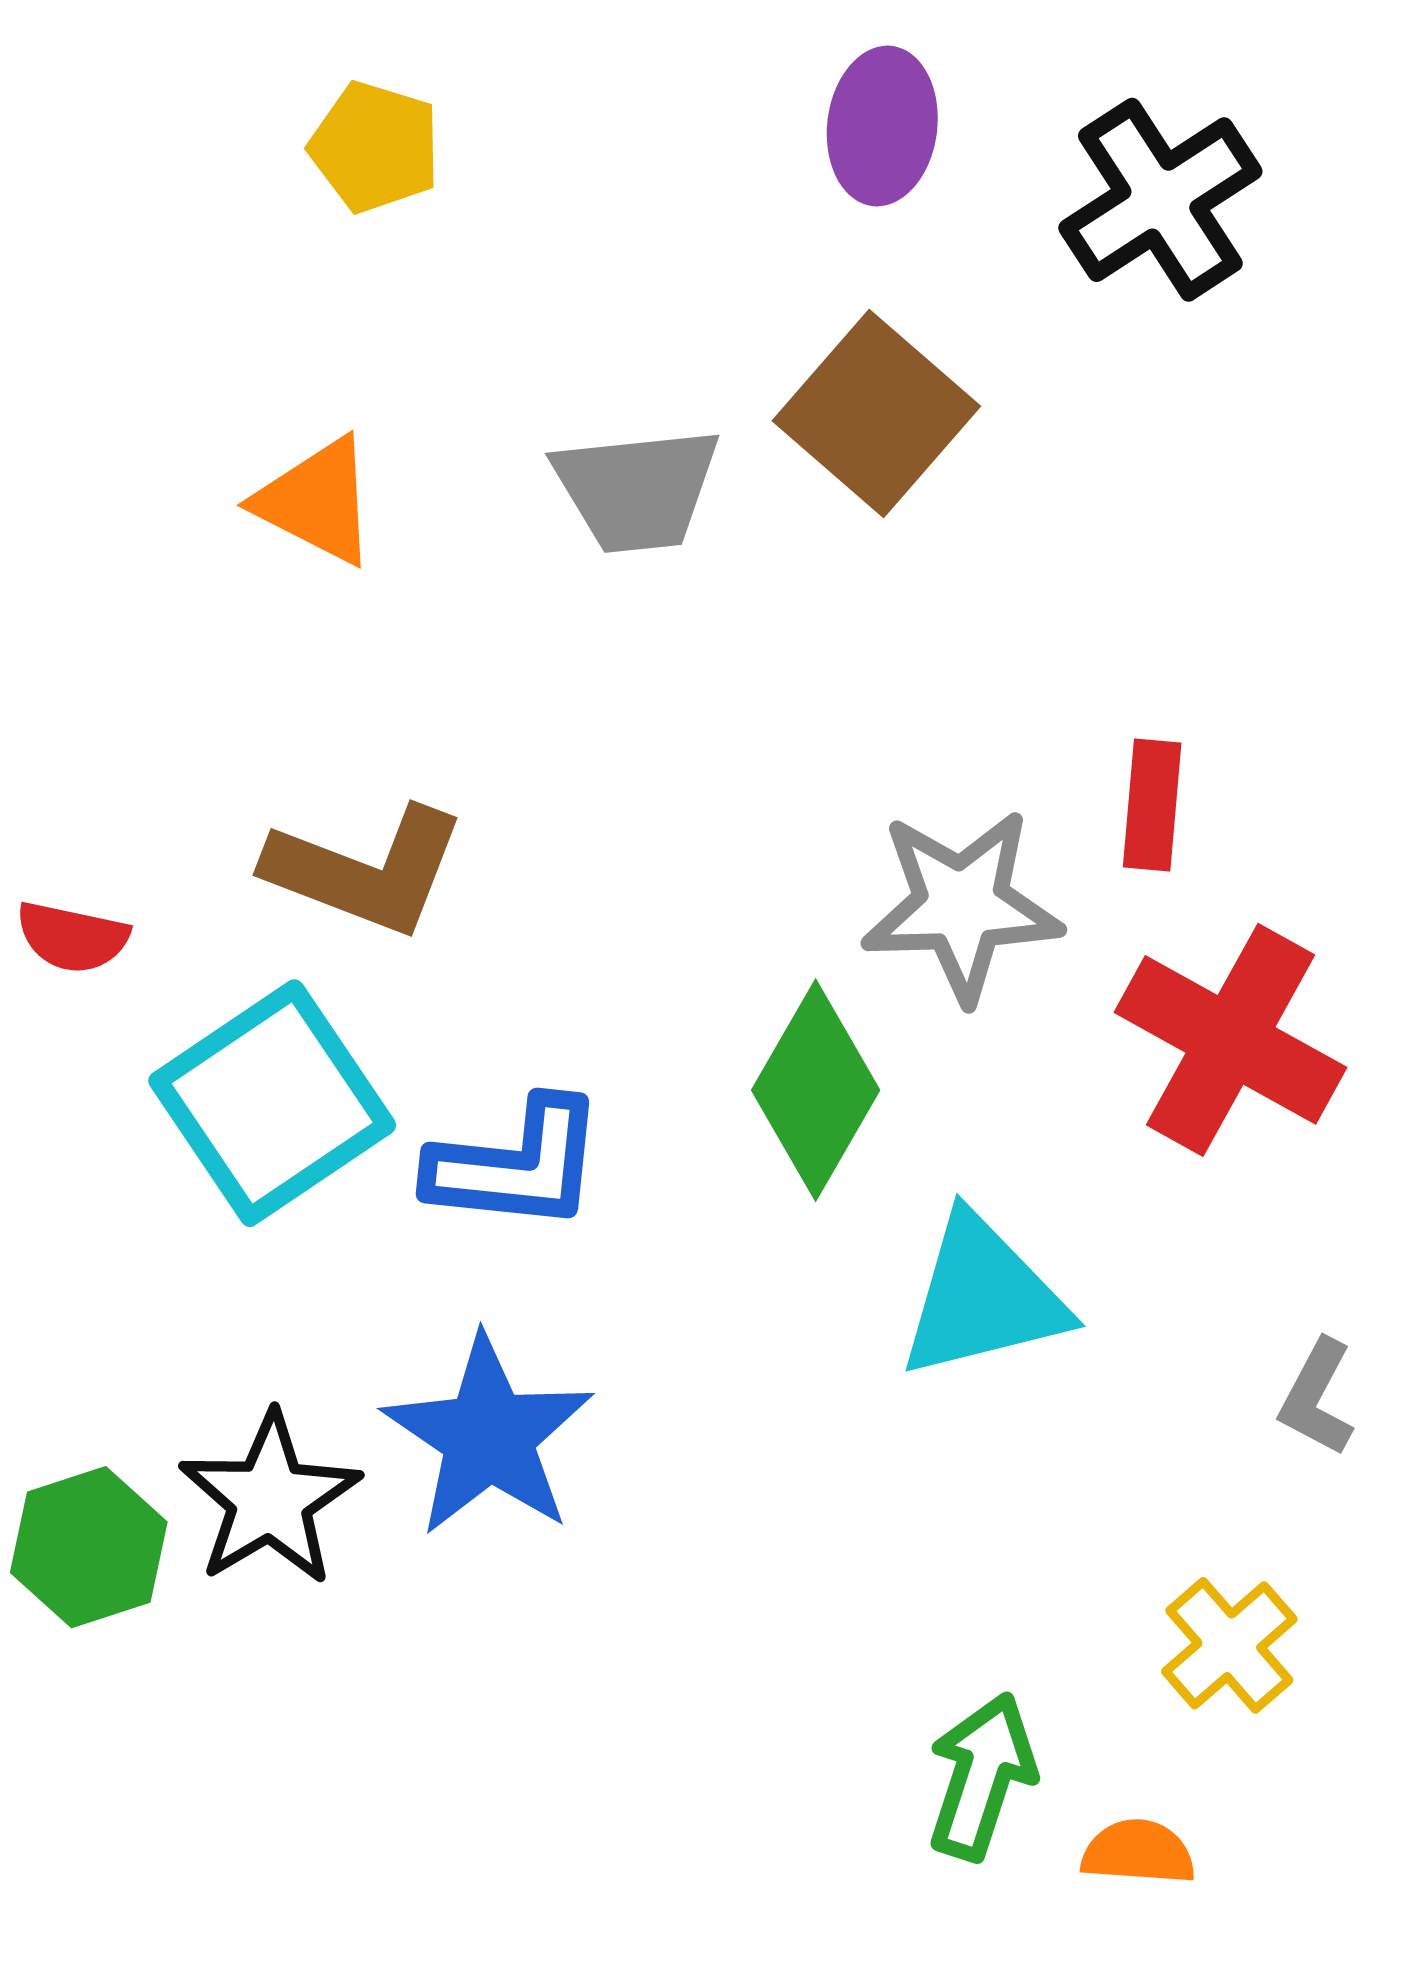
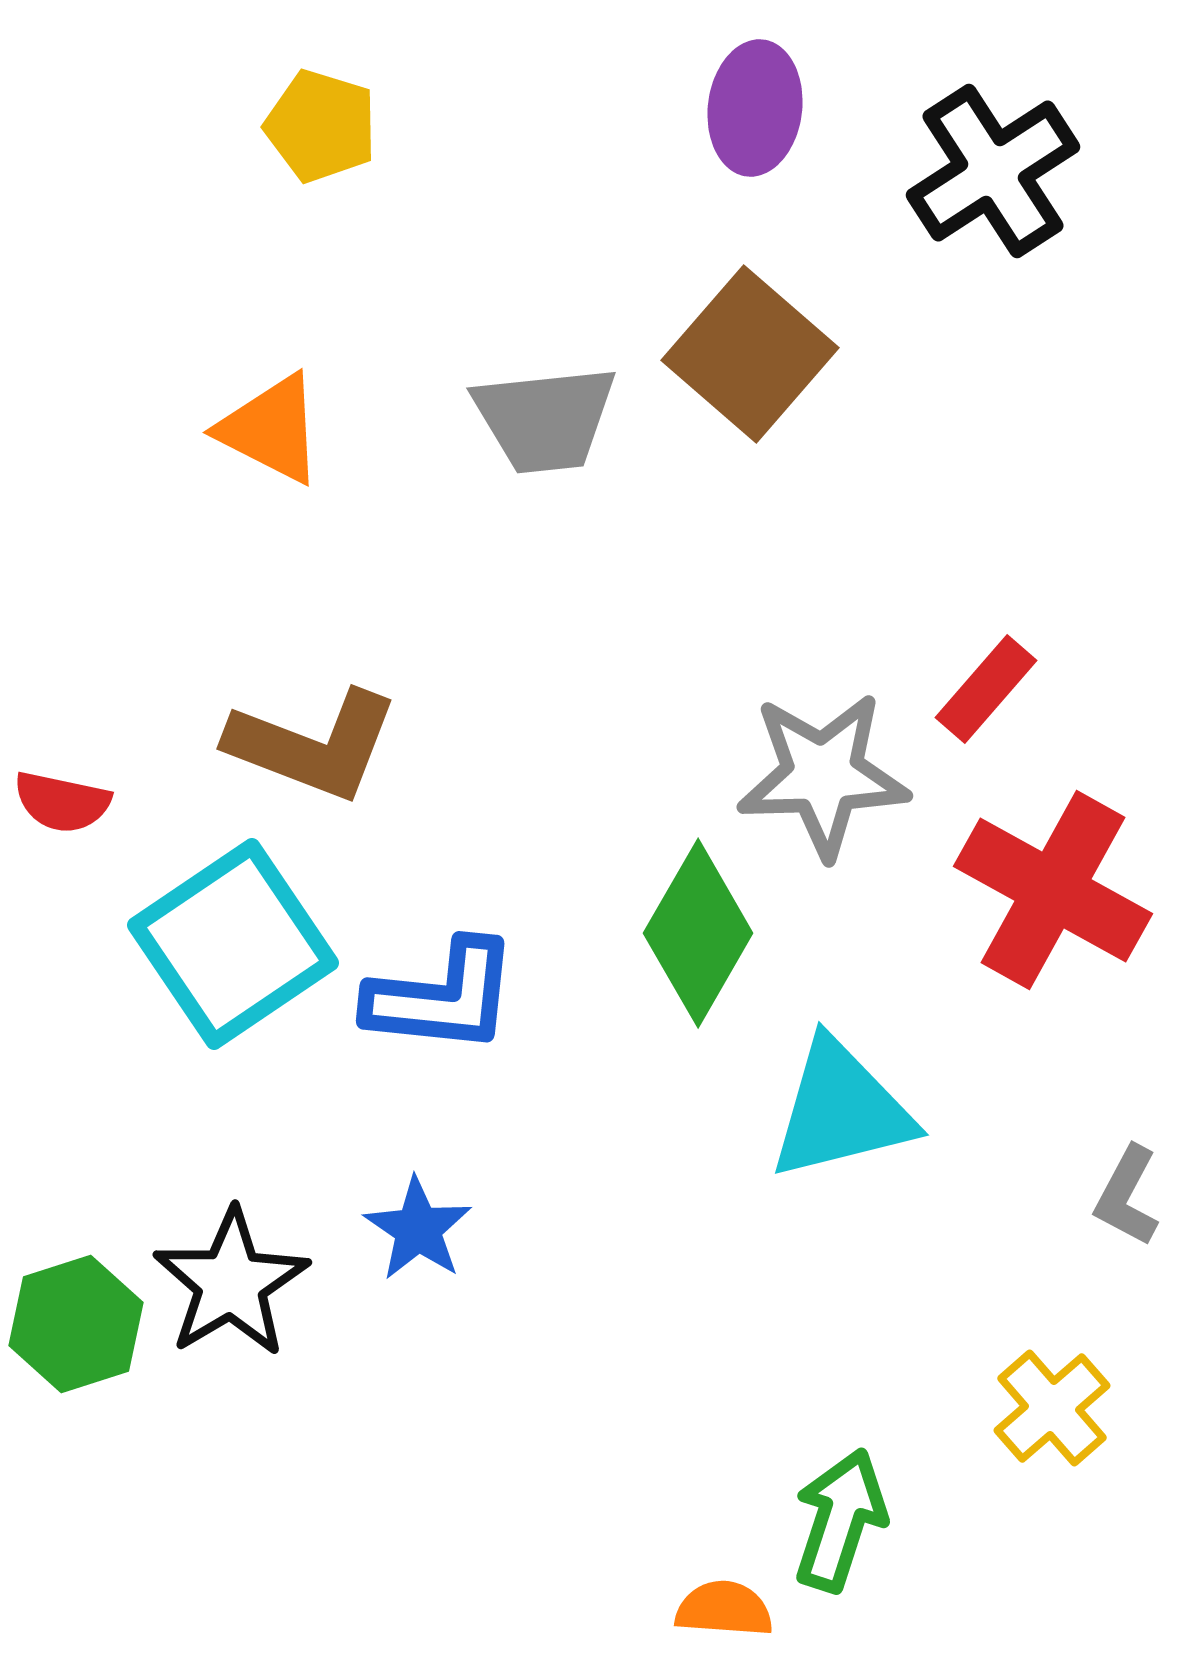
red rectangle: (1152, 805) -> (986, 689), turned 36
blue star: (488, 1436) -> (418, 1229), size x0.6
orange semicircle: (1138, 1852) -> (724, 1609), moved

